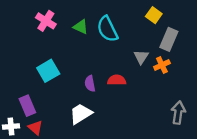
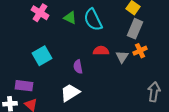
gray rectangle: (169, 39) -> (135, 29), moved
gray triangle: (141, 57) -> (122, 57), moved
red semicircle: (117, 80) -> (101, 51), moved
purple rectangle: (27, 106) -> (24, 86), turned -60

